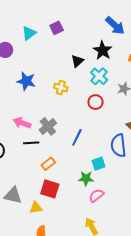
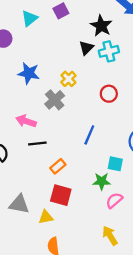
black star: (103, 50) -> (101, 26), moved
cyan cross: (99, 76) -> (109, 51), moved, turned 36
yellow cross: (61, 88) -> (68, 79), turned 32
gray cross: (48, 126) -> (55, 100), moved
cyan square: (99, 164) -> (115, 164), turned 32

